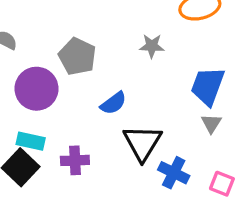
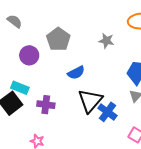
purple circle: (37, 89) -> (29, 55), size x0.7
blue cross: (174, 173) -> (107, 112), moved

